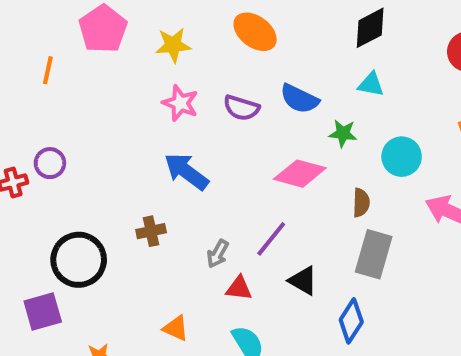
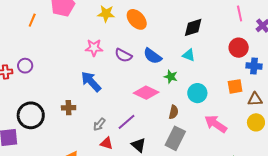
yellow star: (173, 45) -> (106, 14), moved
pink star: (180, 103) -> (94, 48), turned -30

